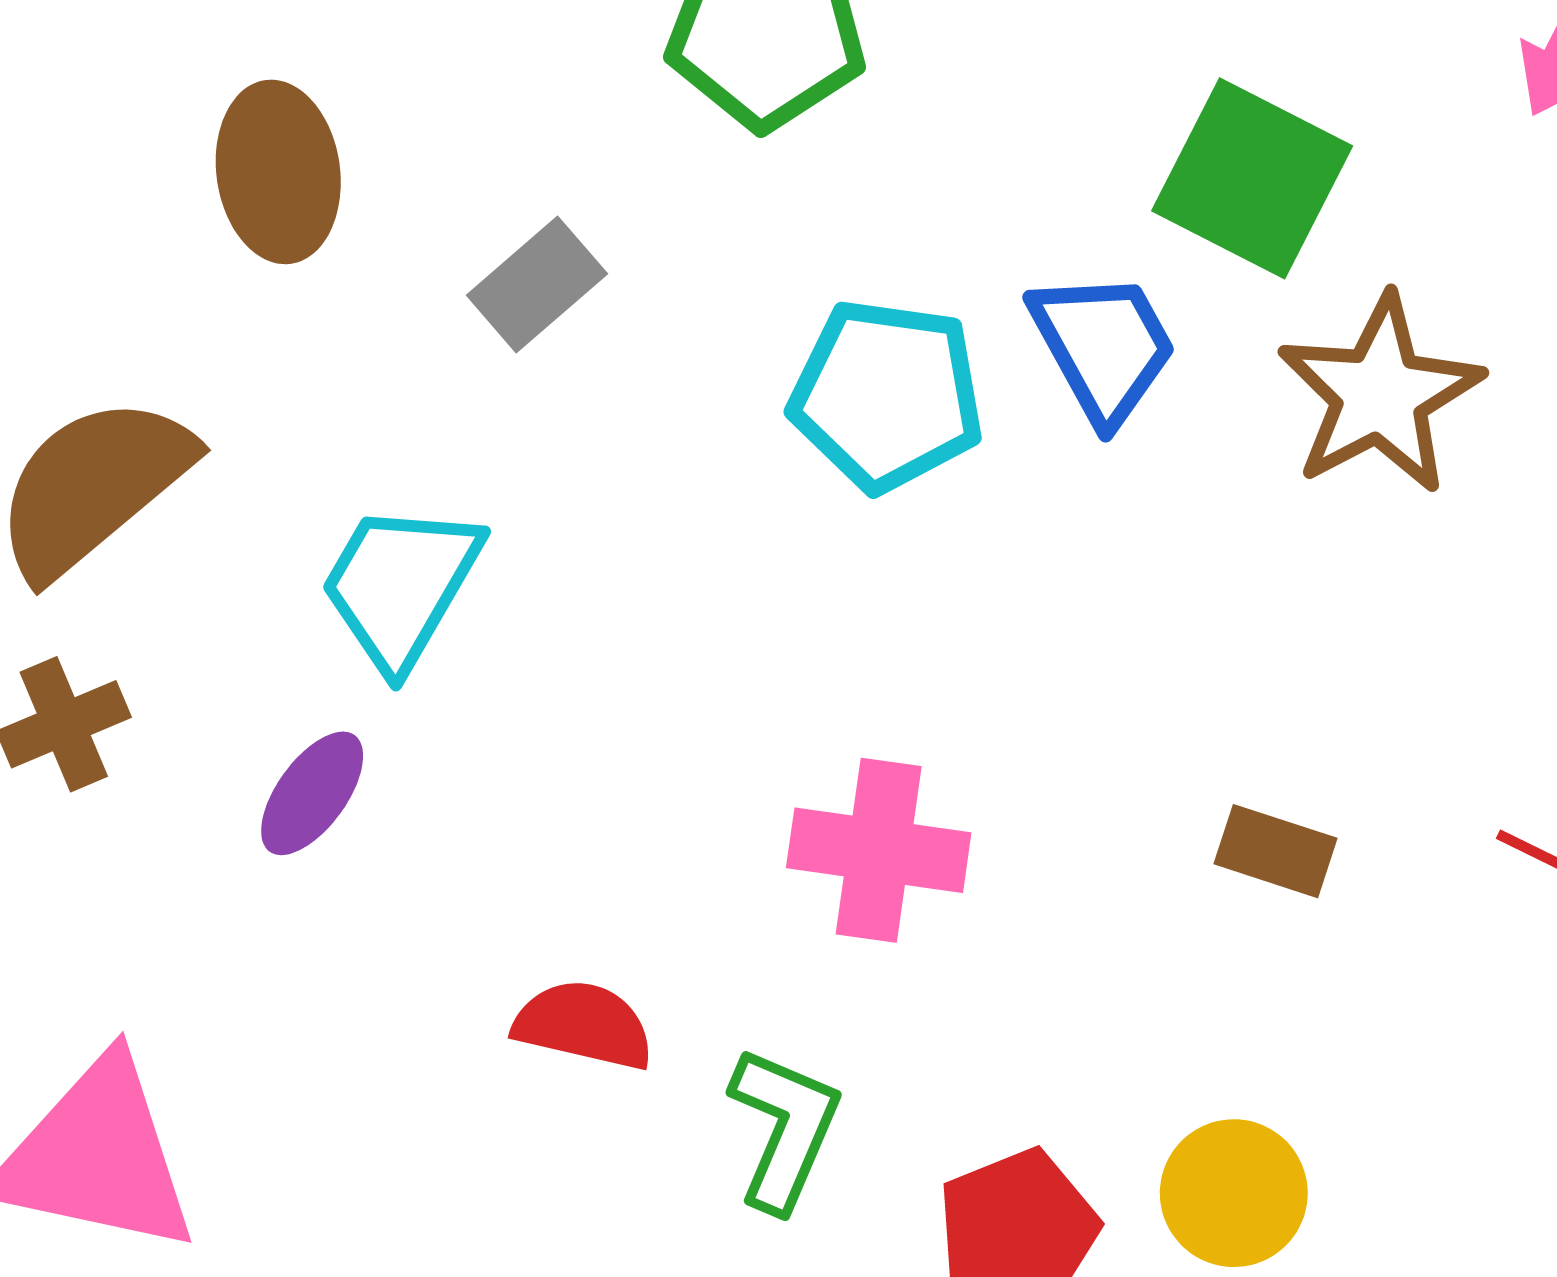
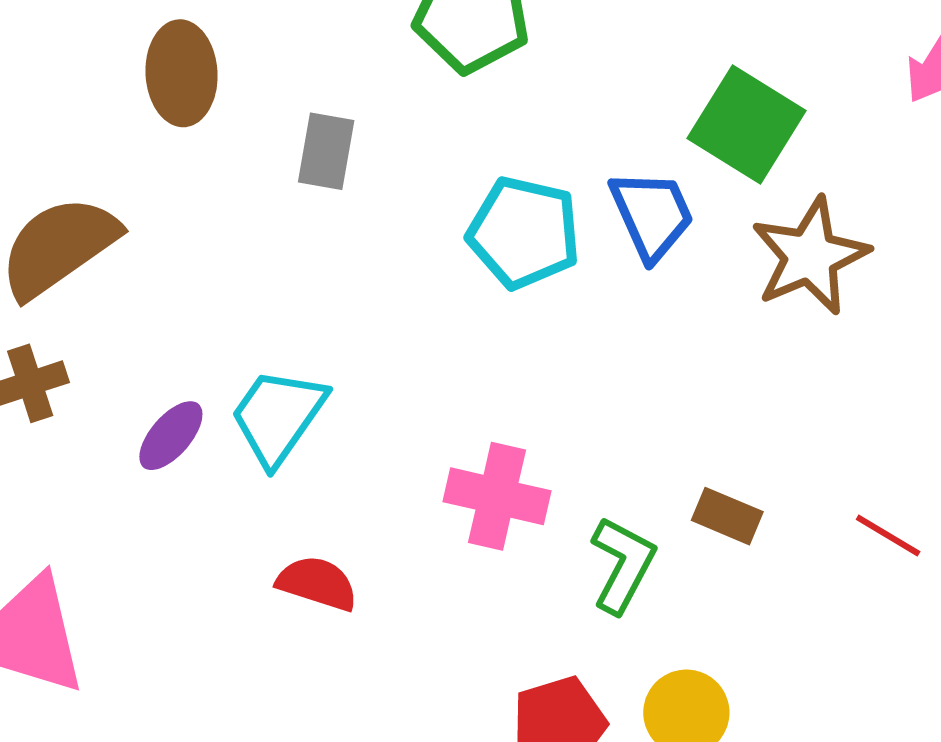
gray rectangle: (537, 285) -> (326, 151), turned -44
cyan trapezoid: (401, 585) -> (278, 416), moved
green L-shape: (784, 1129) -> (623, 565), moved

